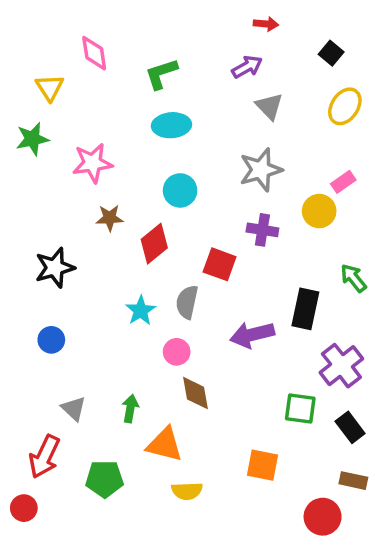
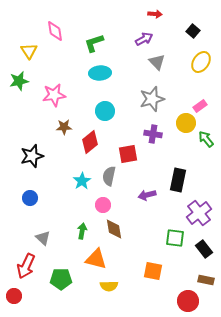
red square: (220, 264) -> (128, 154), turned -30
green arrow: (353, 278) -> (206, 139), moved
purple arrow: (252, 335) -> (147, 195), size x0.7
green arrow: (130, 408) -> (82, 231), moved

